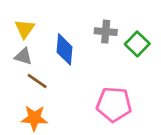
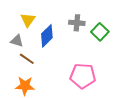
yellow triangle: (25, 29) -> (28, 20), moved
blue diamond: (65, 49) -> (47, 36), turned 40

